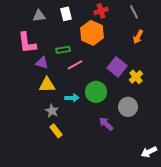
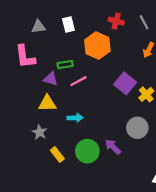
red cross: (101, 11) -> (116, 21), moved, turned 32
purple triangle: (42, 63) -> (51, 79), moved
green circle: (96, 92) -> (87, 151), moved
gray star: (52, 111) -> (40, 132), moved

